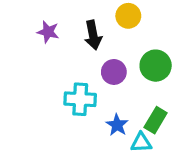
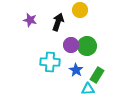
black arrow: (93, 35) -> (58, 22), turned -150
green circle: (156, 66) -> (87, 46), moved
blue star: (117, 125) -> (76, 70), moved

